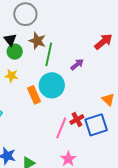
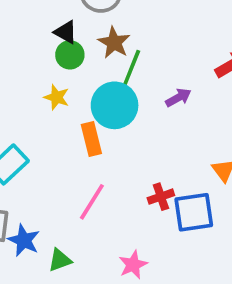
black triangle: (10, 40) -> (66, 32), turned -32
cyan circle: (52, 85) -> (115, 105), moved
pink line: (61, 128) -> (92, 202), moved

